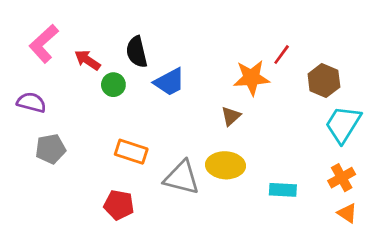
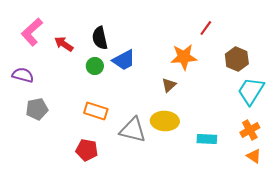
red line: (282, 55) -> (206, 28), moved
green circle: (113, 85) -> (95, 66), moved

